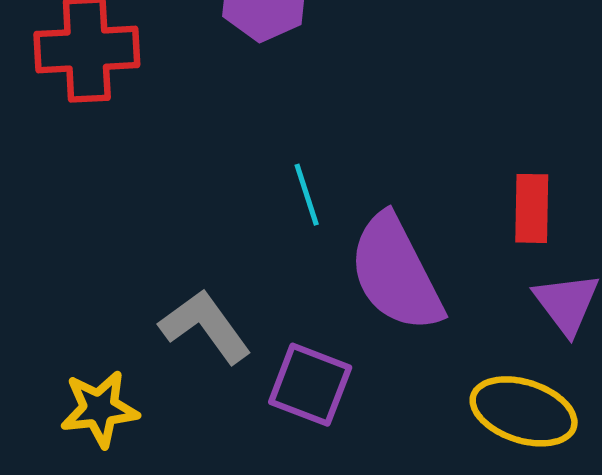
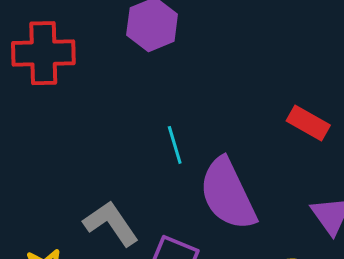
red rectangle: (532, 208) -> (308, 123), moved, turned -63

